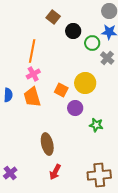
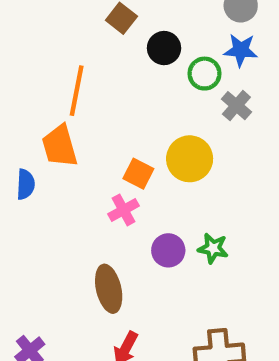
pink cross: (33, 74) -> (124, 210), moved
orange trapezoid: (32, 97) -> (60, 146), moved
purple circle: (75, 108) -> (168, 250), moved

